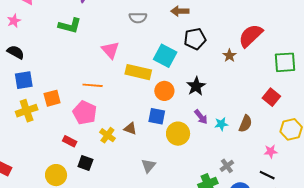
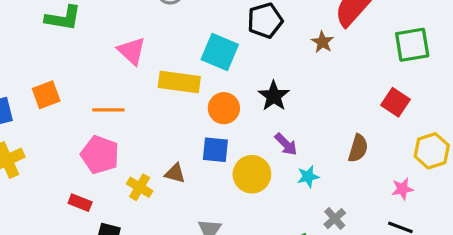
orange square: (52, 98) -> (46, 95), moved
cyan star: (221, 124) -> (308, 177), moved

